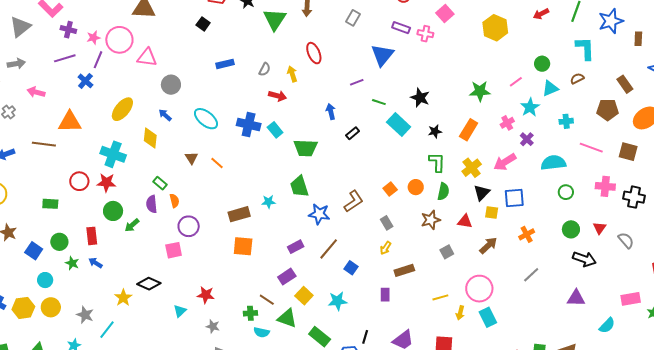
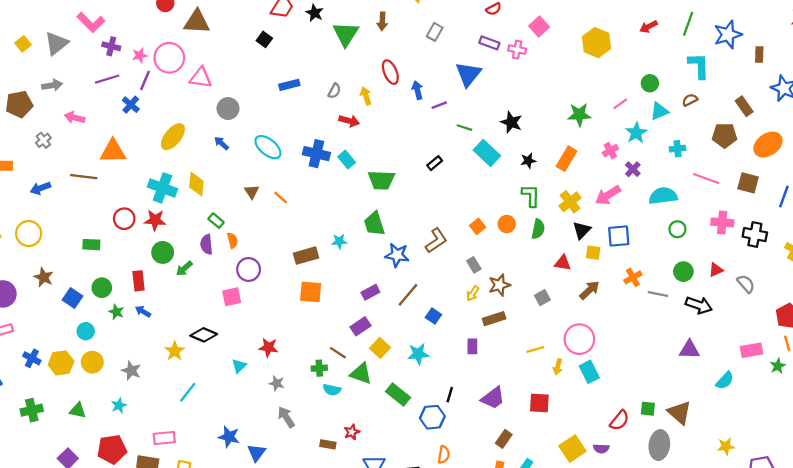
blue arrow: (331, 112) -> (417, 90), moved
yellow diamond: (150, 138) -> (196, 184), moved
brown star: (431, 220) -> (499, 285), moved
red triangle: (600, 228) -> (716, 270), turned 32
gray line: (531, 275) -> (658, 294), moved, turned 54
cyan line: (107, 330) -> (188, 392), moved

